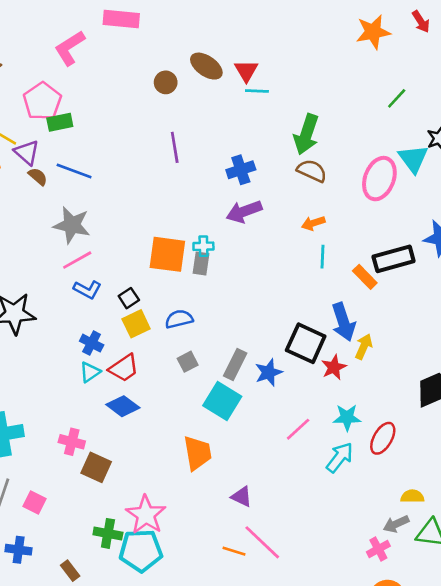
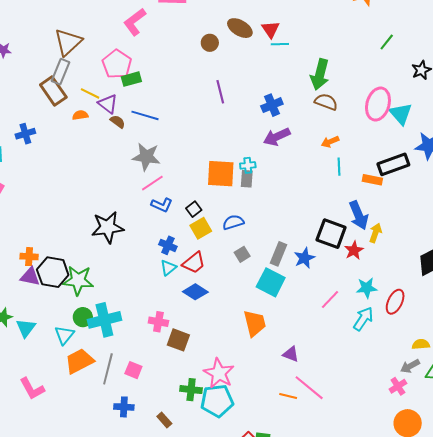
cyan triangle: (413, 159) -> (401, 114), moved
orange rectangle: (365, 277) -> (372, 180), turned -30

